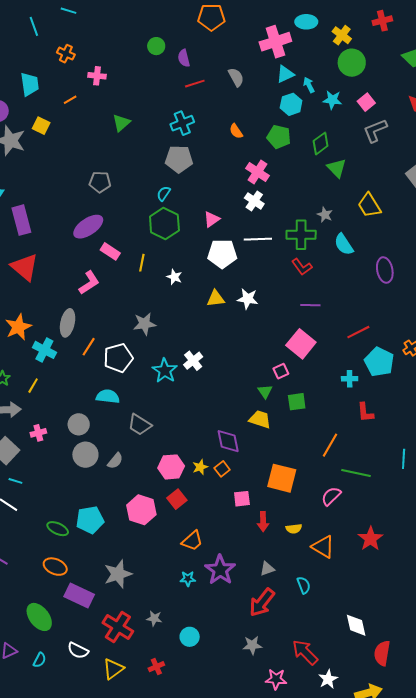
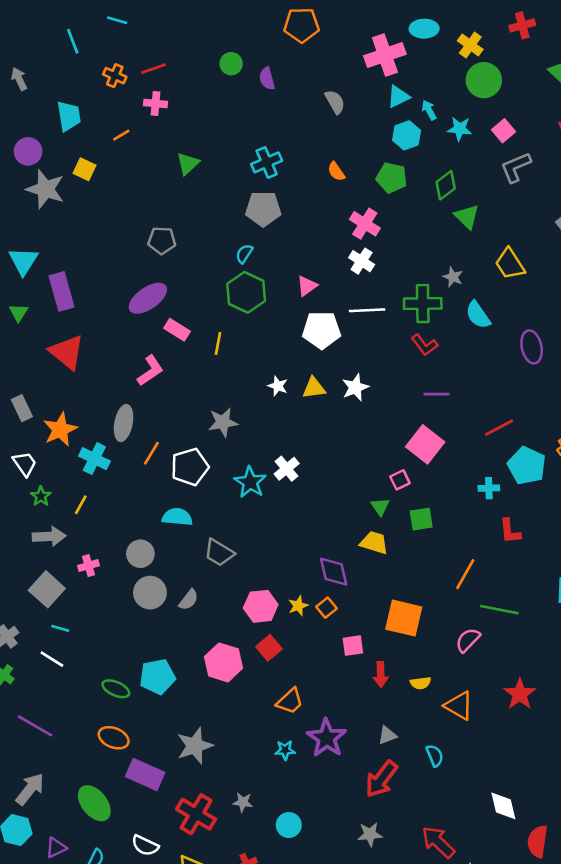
red line: (195, 84) -> (154, 69), moved
white star: (174, 277) -> (278, 386), moved
white star: (248, 299) -> (355, 387), turned -30

